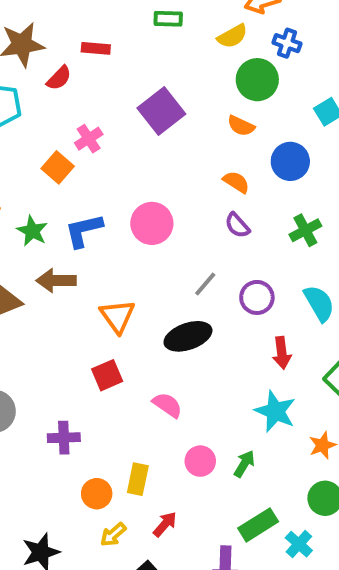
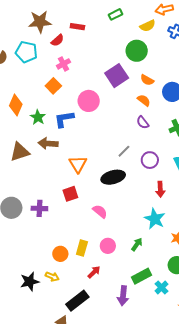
green rectangle: (168, 19) -> (115, 14), turned -32
green circle: (257, 80) -> (137, 51), moved
purple square: (161, 111) -> (117, 76), moved
orange semicircle: (241, 126) -> (147, 80), moved
pink cross: (89, 139) -> (63, 64), moved
pink circle: (152, 223) -> (89, 101), moved
purple cross: (64, 438) -> (39, 208), moved
pink circle: (200, 461) -> (108, 246), moved
yellow arrow: (113, 535) -> (52, 277), moved, turned -120

